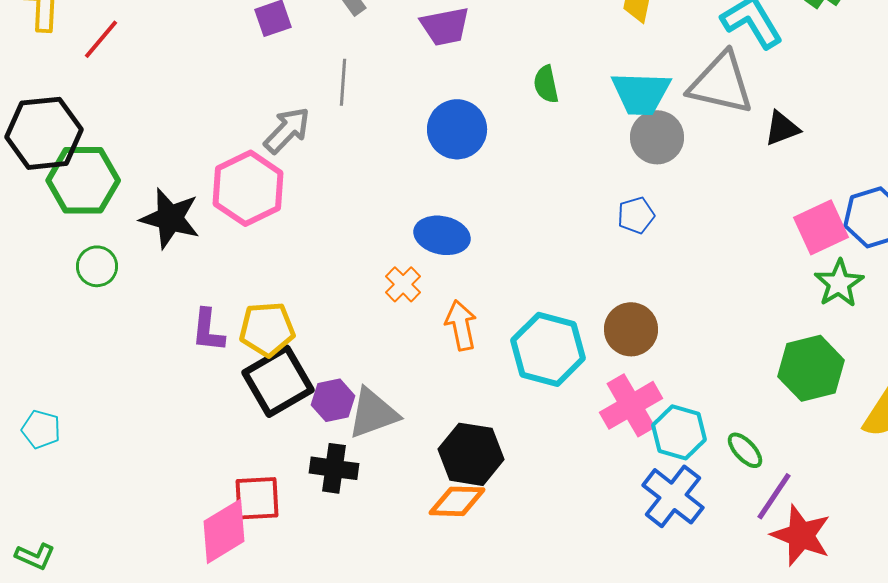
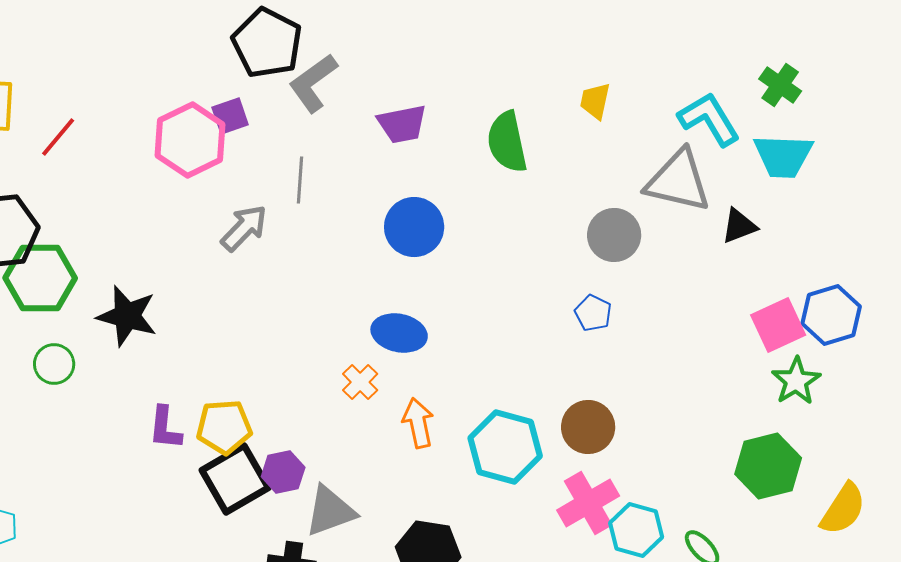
green semicircle: (546, 84) -> (507, 142), moved, size x1.6
cyan trapezoid: (641, 93) -> (783, 156), moved
pink hexagon: (248, 188) -> (190, 140), moved
blue pentagon: (636, 215) -> (593, 313), turned -30
purple hexagon: (333, 400) -> (283, 472), moved

